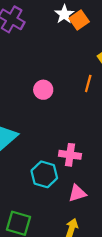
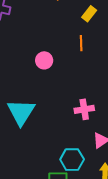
cyan hexagon: (44, 174) -> (72, 160), moved

